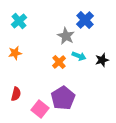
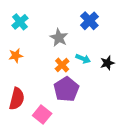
gray star: (66, 36) -> (59, 38), moved
red semicircle: (16, 94) -> (17, 99), size x1.5
purple pentagon: (63, 98) -> (66, 89), moved

